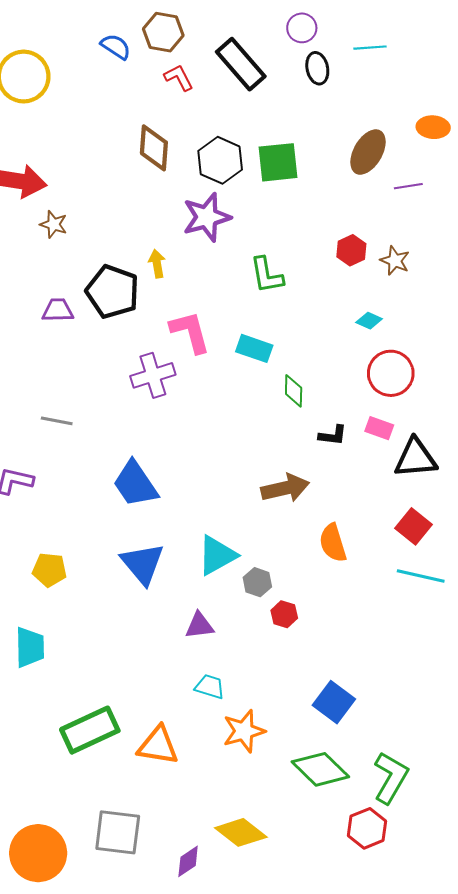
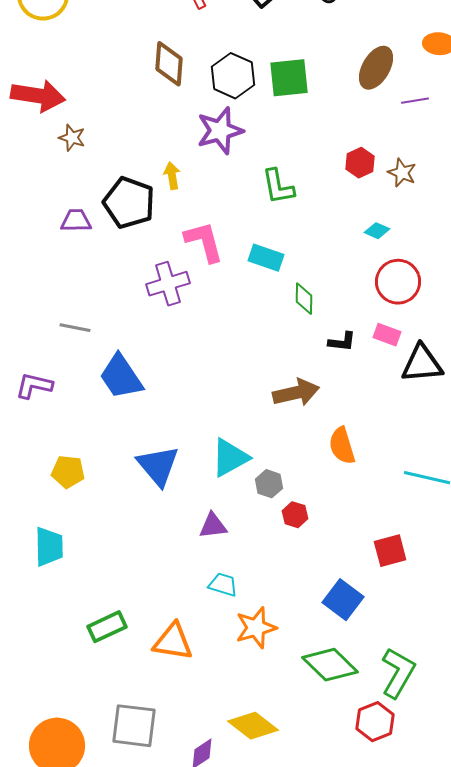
blue trapezoid: (135, 484) -> (121, 377), moved
red square: (413, 526) -> (390, 551), moved, turned 36
green rectangle: (90, 730) -> (107, 627), size x0.7

